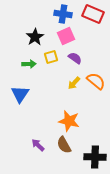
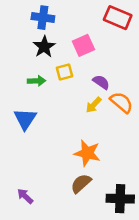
blue cross: (63, 14) -> (43, 18), moved
purple semicircle: (75, 58) -> (101, 82), moved
purple arrow: (38, 145) -> (25, 196), moved
brown semicircle: (64, 145) -> (81, 183), turned 78

